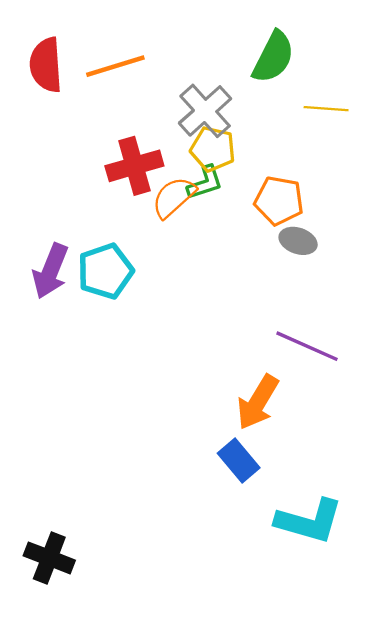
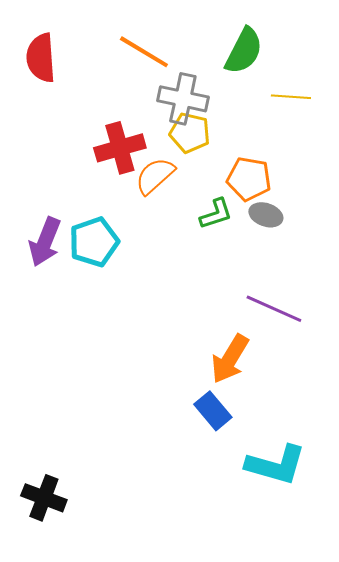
orange line: (115, 66) -> (144, 52), moved, turned 48
gray cross: (205, 111) -> (183, 99), turned -36
green L-shape: (205, 183) -> (216, 214), moved

